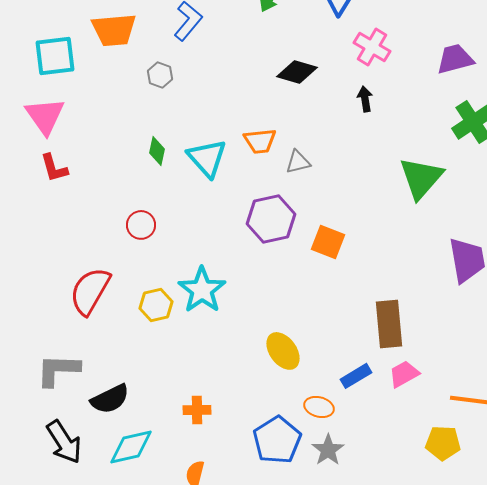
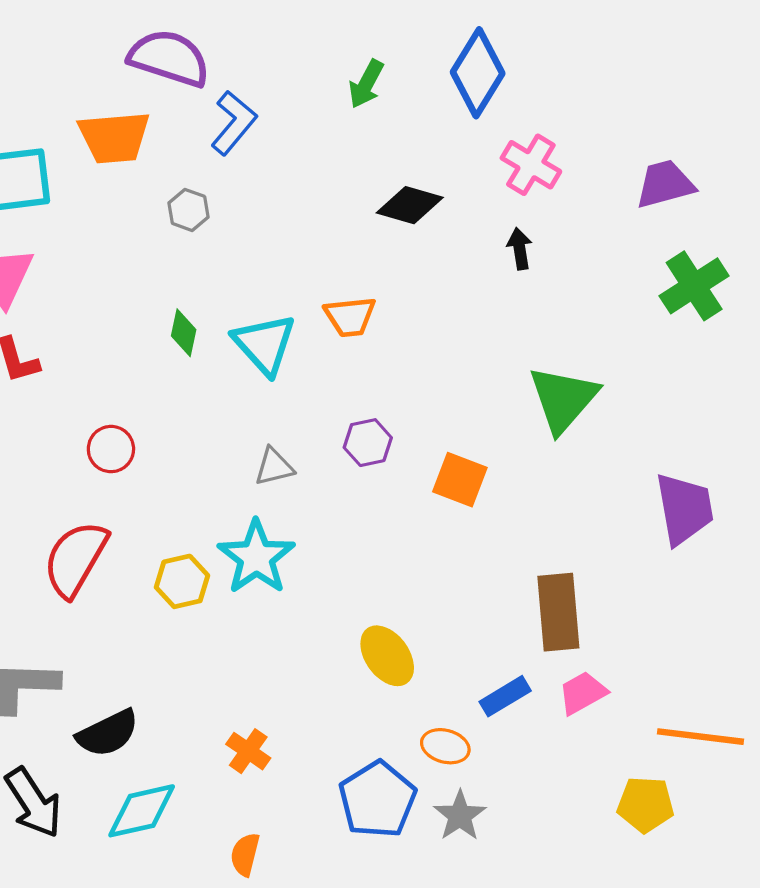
gray triangle: (298, 162) -> (274, 467), moved
green triangle: (421, 178) -> (563, 399), moved
purple hexagon: (271, 219) -> (368, 443), size x0.6
red circle: (141, 225) -> (111, 449), moved
orange cross: (197, 410) -> (248, 751), turned 36

